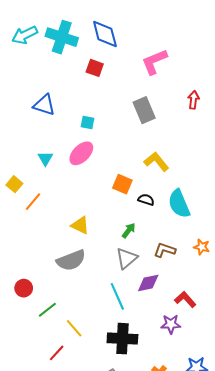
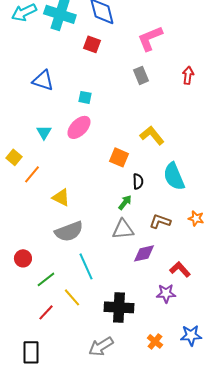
gray rectangle: (144, 110) -> (141, 75), moved, size x0.7
black semicircle: (146, 200) -> (138, 181), moved, turned 70
yellow triangle: (80, 225) -> (61, 197), moved
gray triangle: (127, 258) -> (123, 229), turned 35
cyan line: (117, 296) -> (86, 266), moved
red line: (57, 353) -> (46, 312), moved

